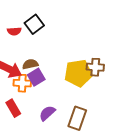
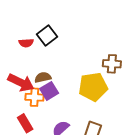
brown cross: (95, 67) -> (112, 64), moved

